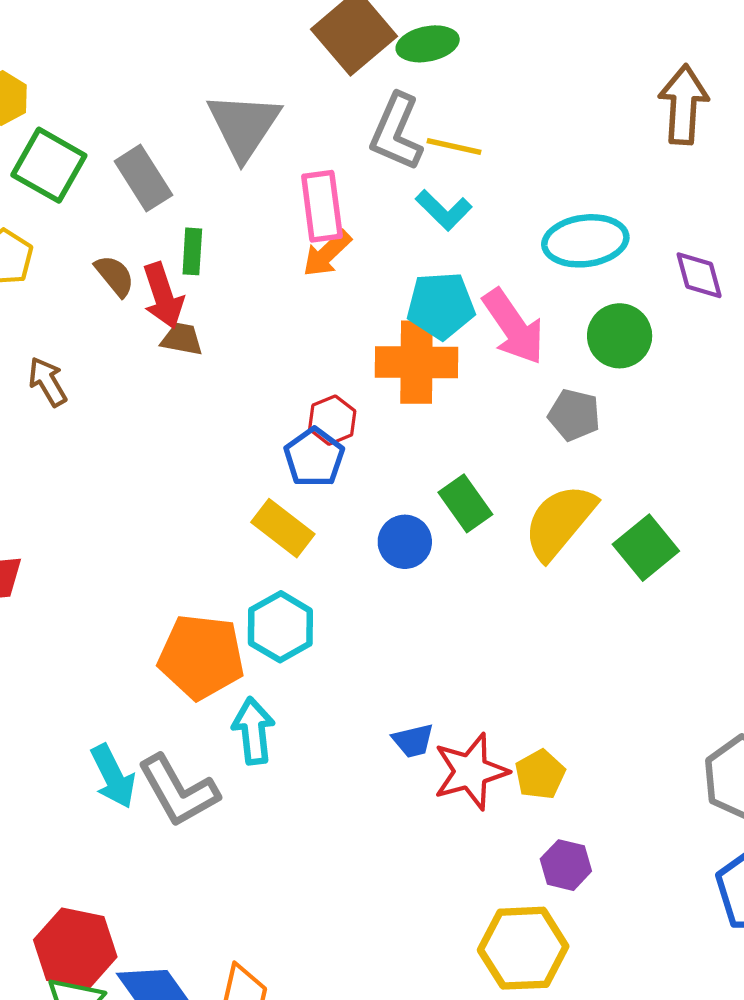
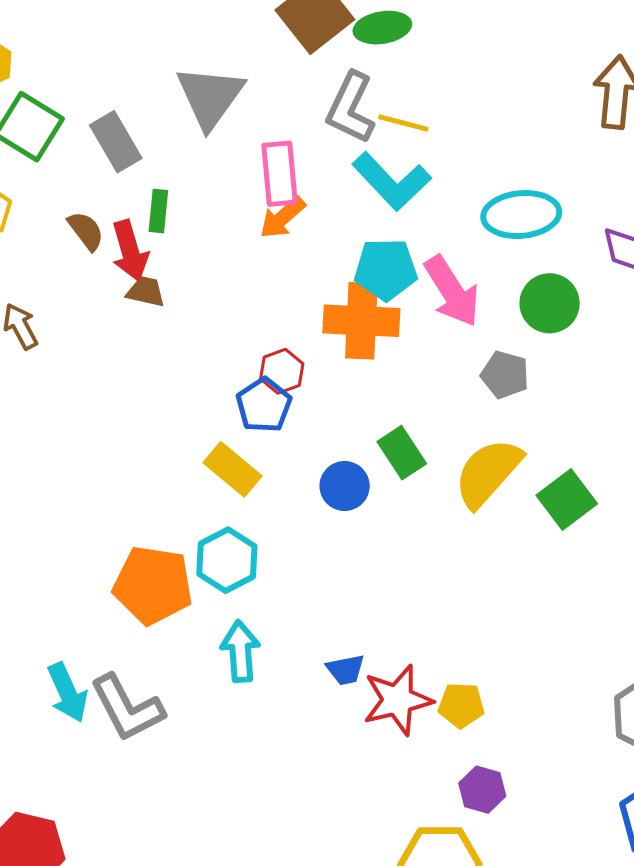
cyan L-shape: (444, 210) -> (392, 181), size x1.5
cyan arrow: (253, 731) -> (240, 651), moved
yellow pentagon: (540, 774) -> (461, 705), turned 30

